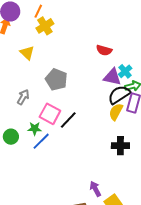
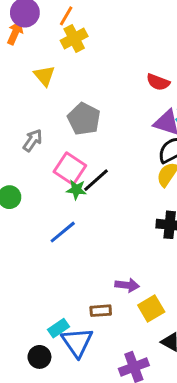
green star: (35, 129) -> (76, 190), moved
blue line: (41, 141) -> (63, 232), moved
purple arrow: (95, 189) -> (127, 285), turned 119

